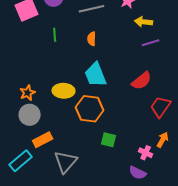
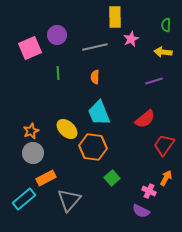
yellow arrow: (144, 22) -> (163, 52), moved
yellow ellipse: (64, 91) -> (67, 129), turned 40
green square: (109, 140) -> (112, 178), turned 35

